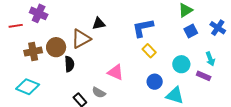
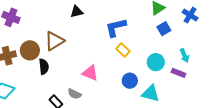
black triangle: (99, 24) -> (77, 12), moved
blue cross: (218, 28) -> (190, 15), moved

